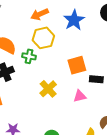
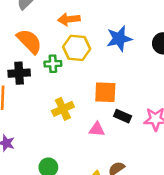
orange arrow: (40, 14) -> (69, 19), moved
green cross: (29, 56) -> (53, 64), turned -32

